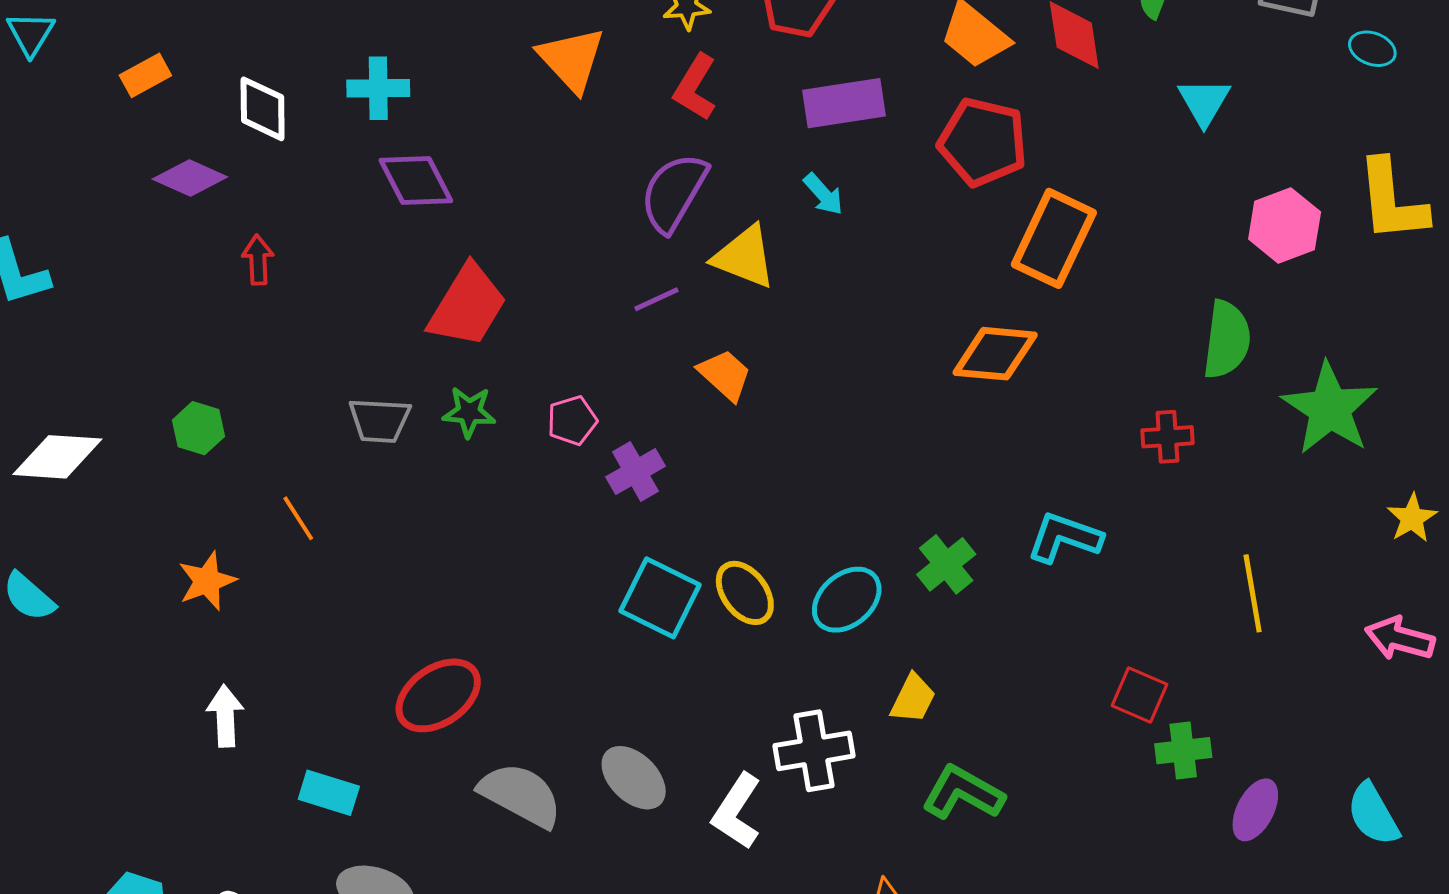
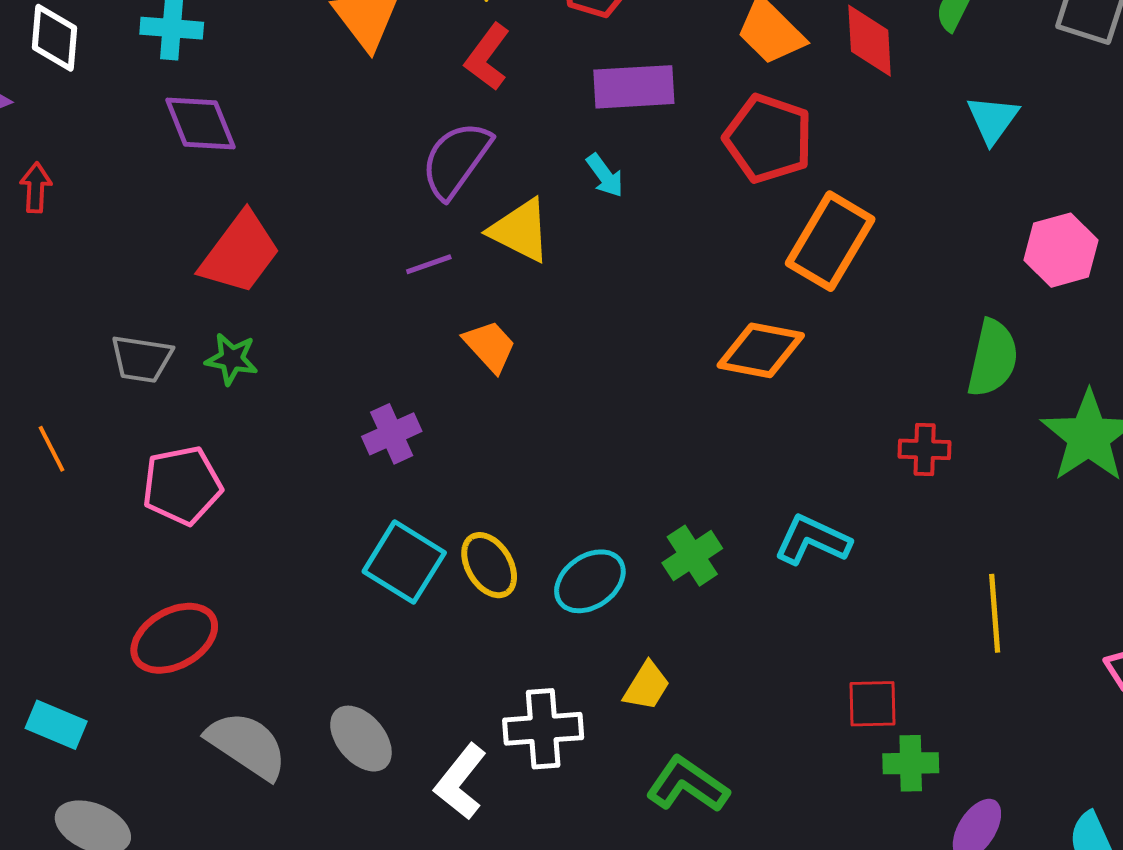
pink pentagon: (572, 421) -> (182, 485), moved, size x1.6
red square: (1140, 695) -> (872, 704), turned -30

